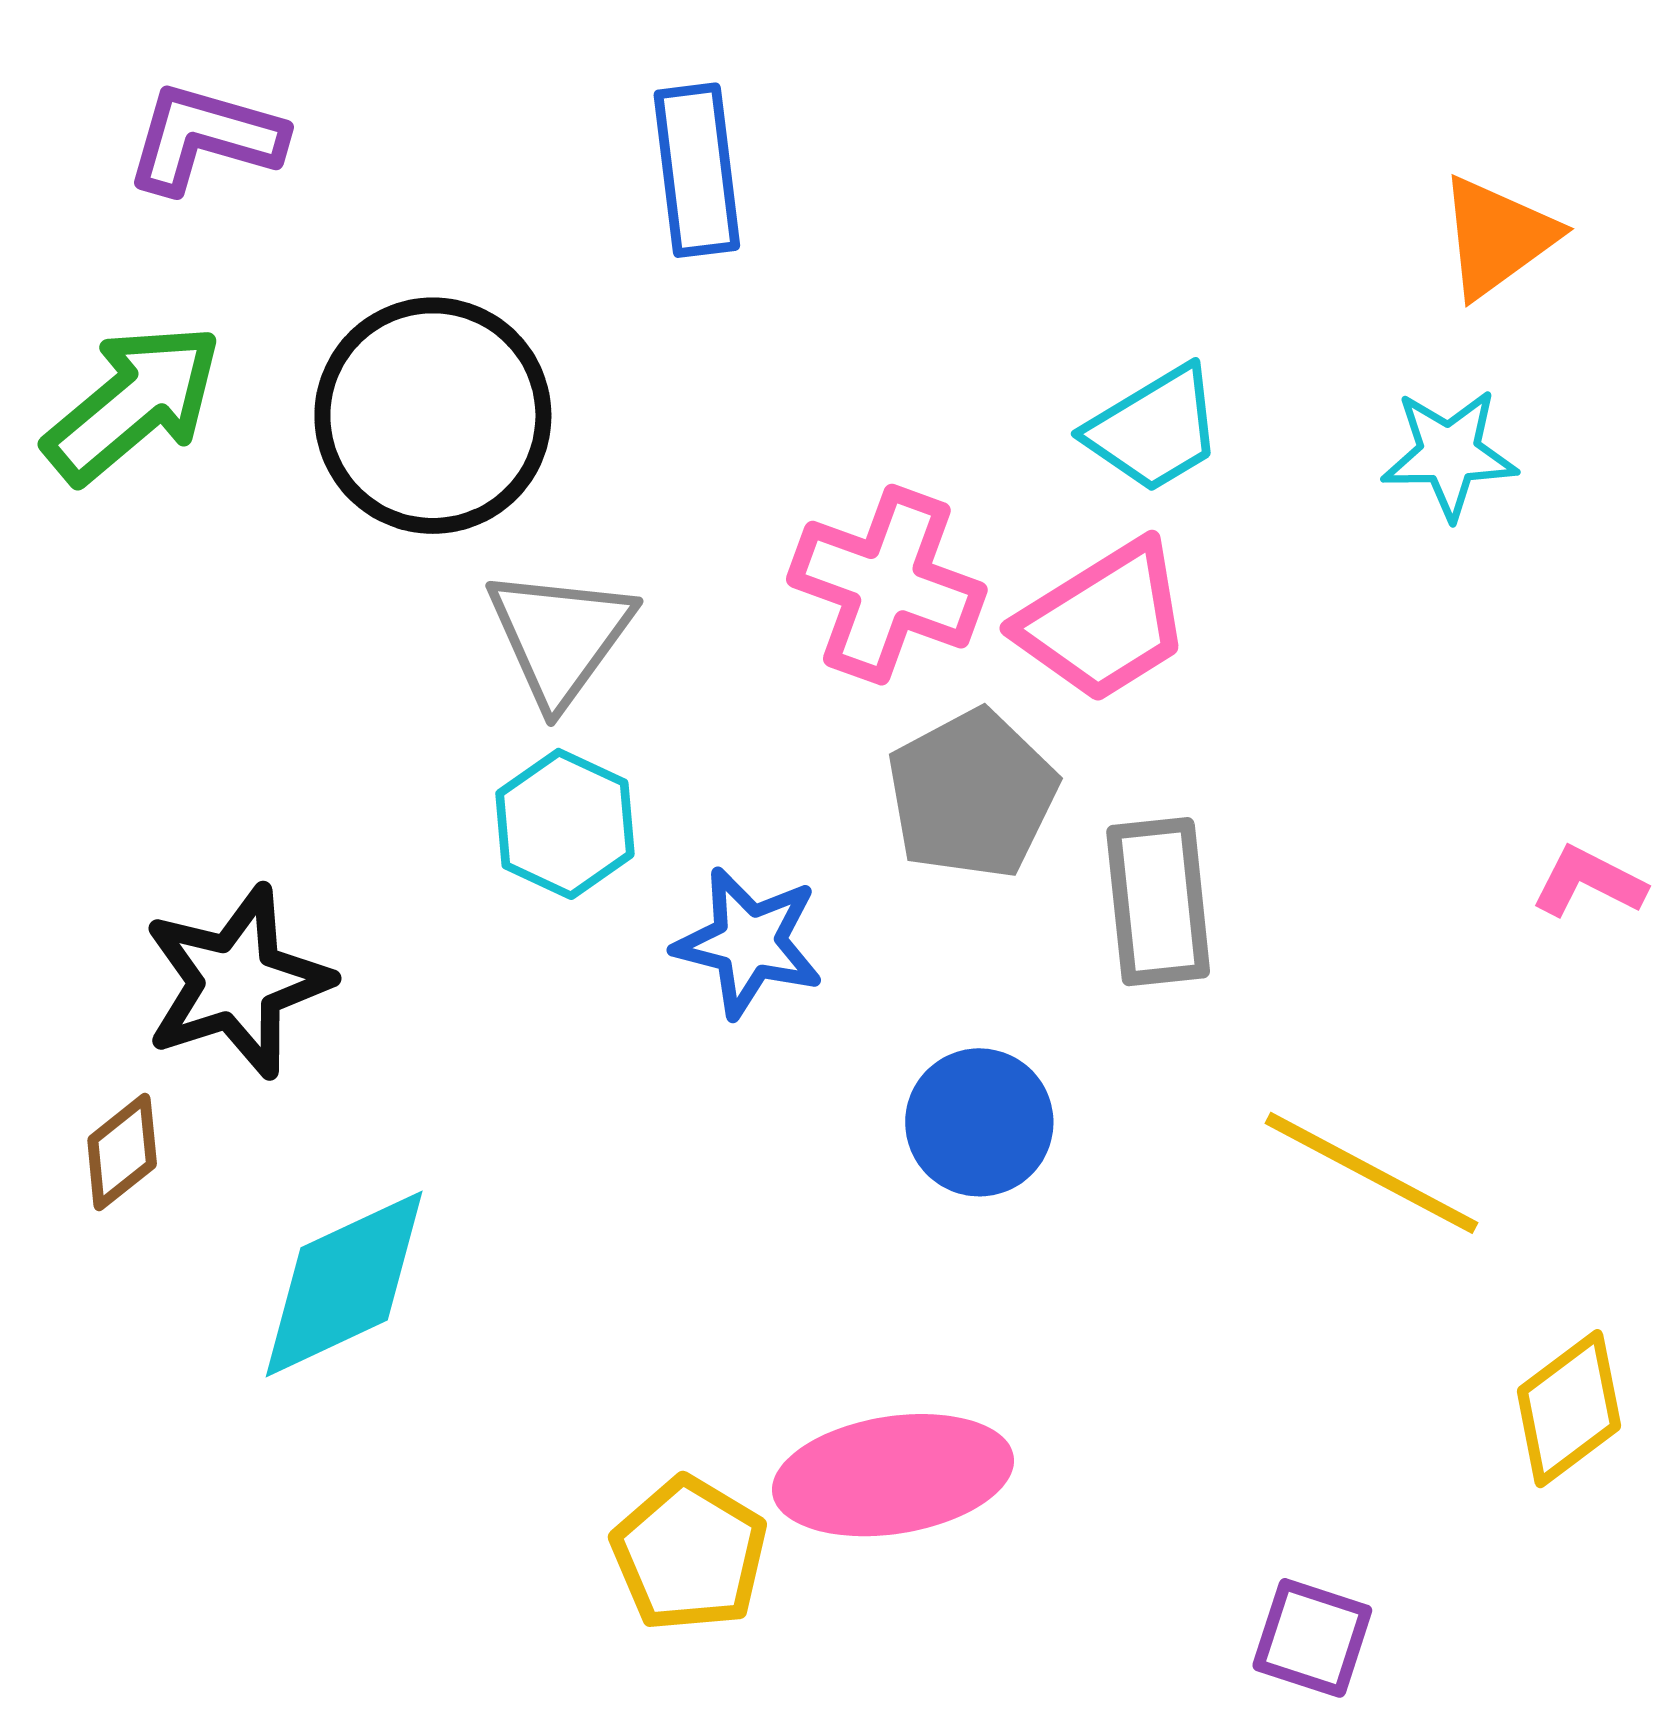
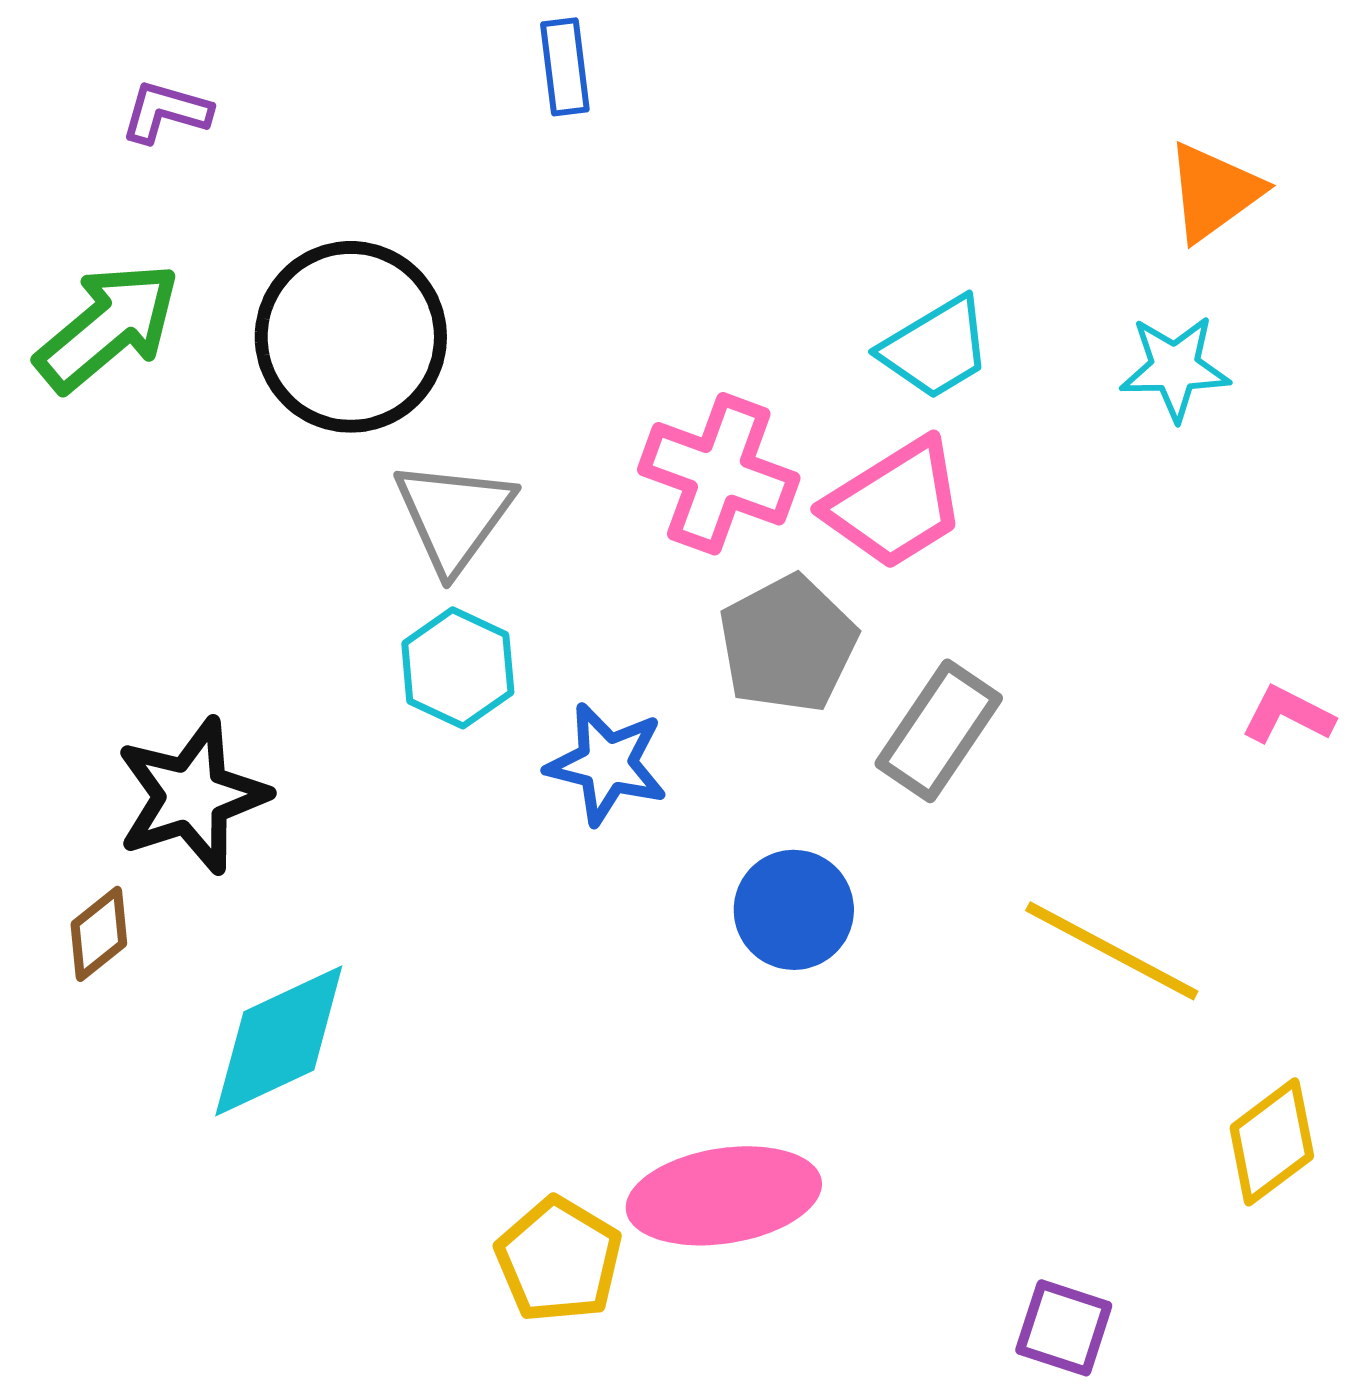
purple L-shape: (205, 138) -> (166, 112), size x0.7
blue rectangle: (697, 170) -> (565, 67), moved, size x0.7
gray rectangle: (1158, 902) -> (939, 731), turned 40

